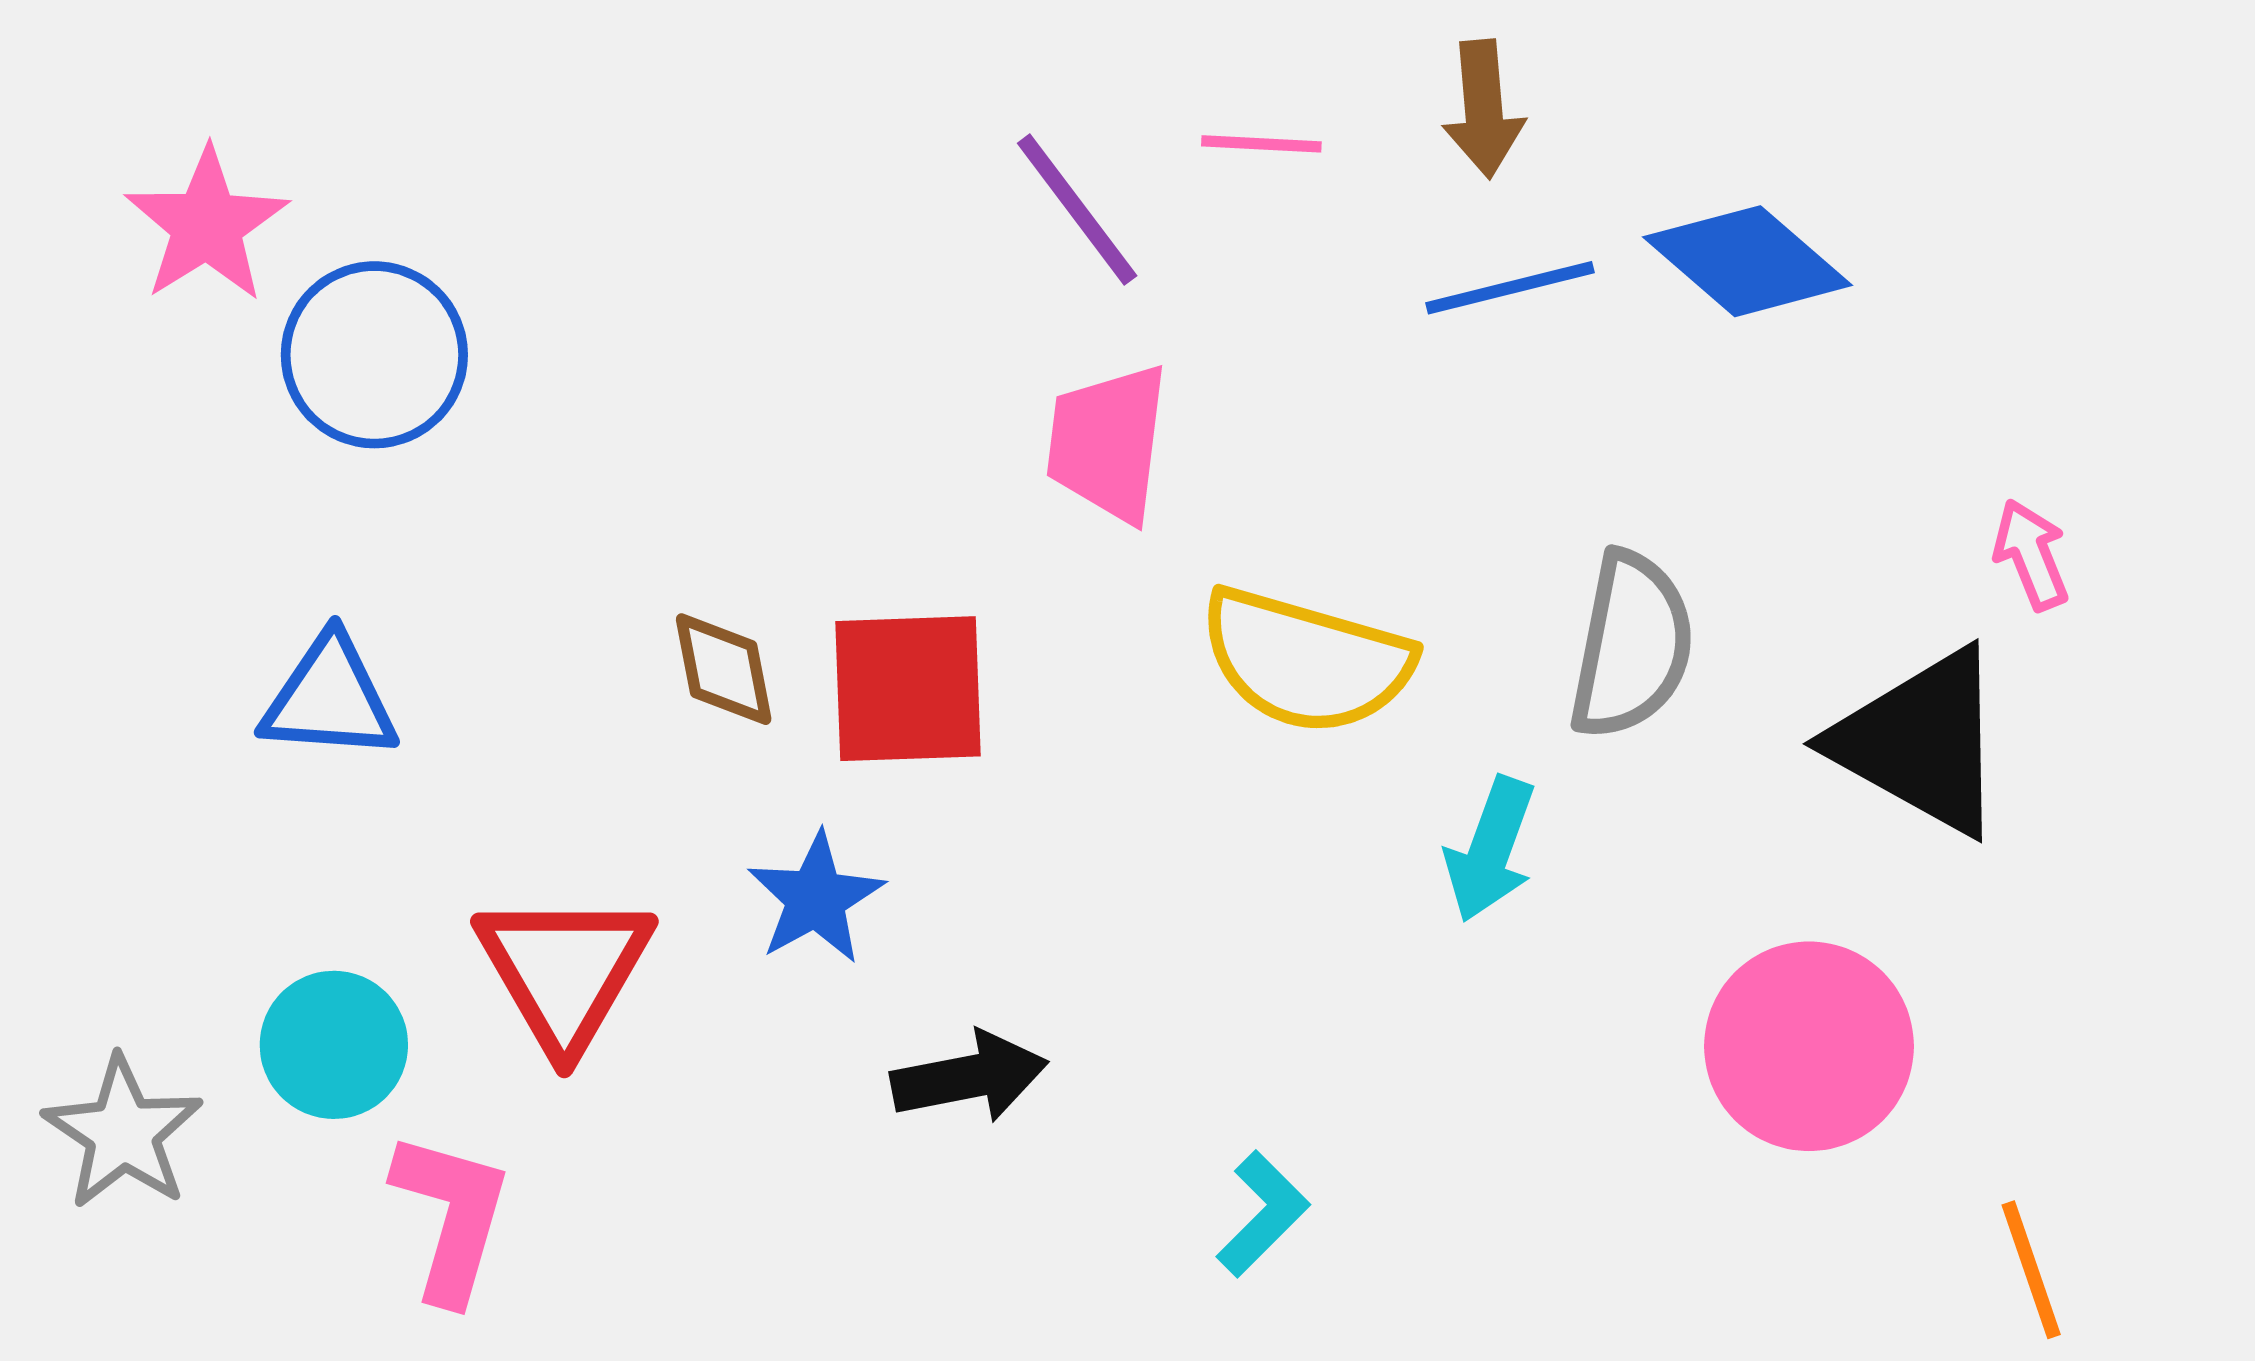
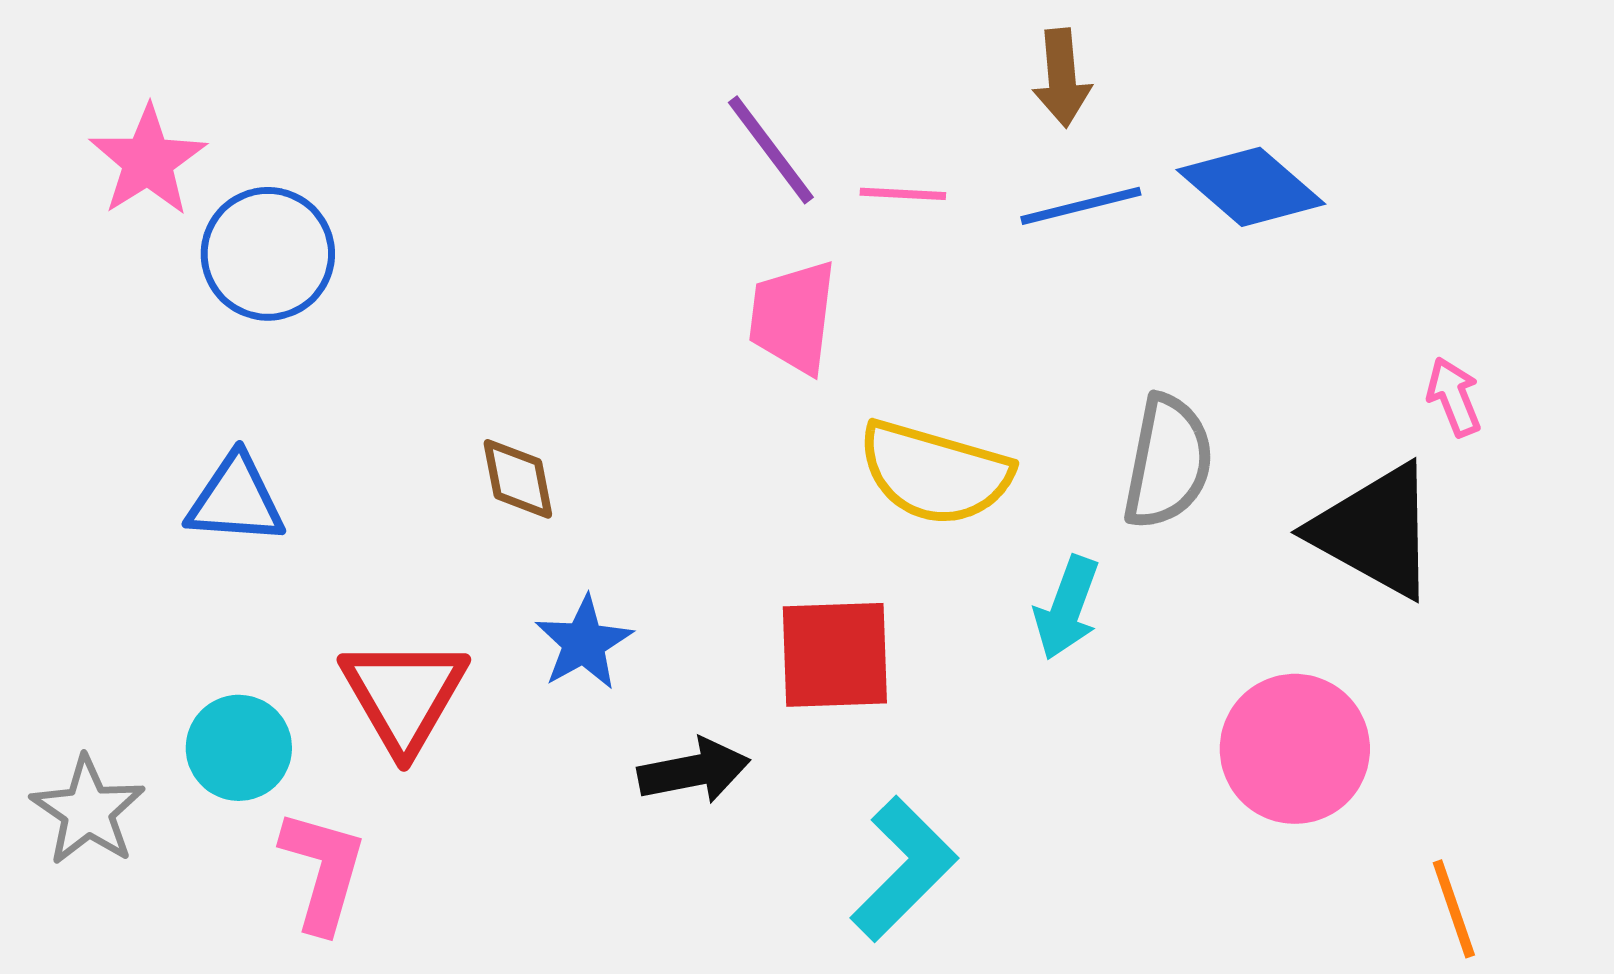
pink line: (1261, 144) -> (903, 194), moved
red square: (908, 689) -> (835, 655), moved
cyan L-shape: (1263, 1214) -> (904, 869), size x1.6

